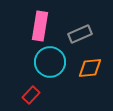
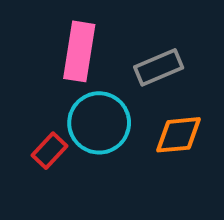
red rectangle: (31, 95) -> (50, 151), moved

